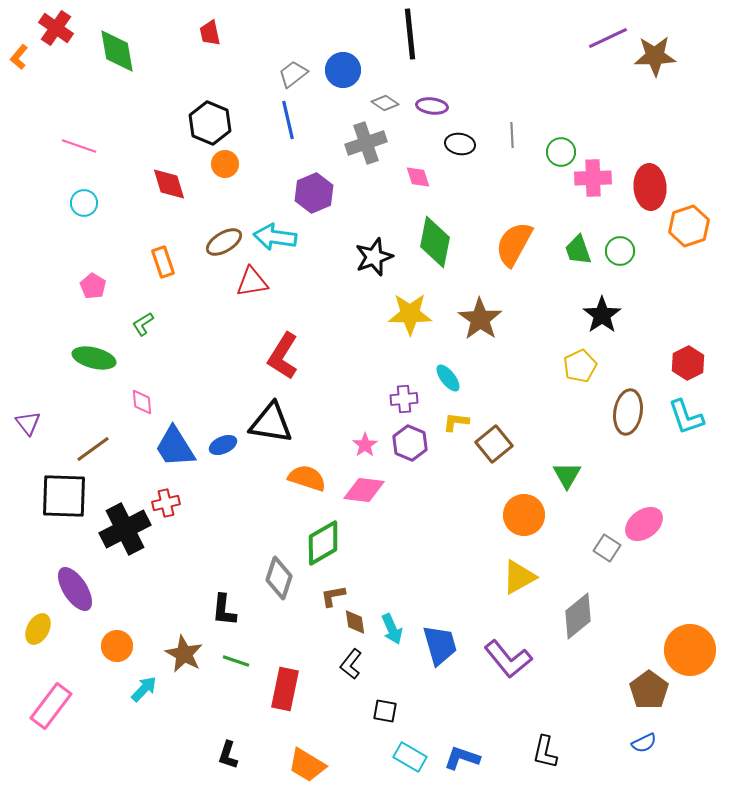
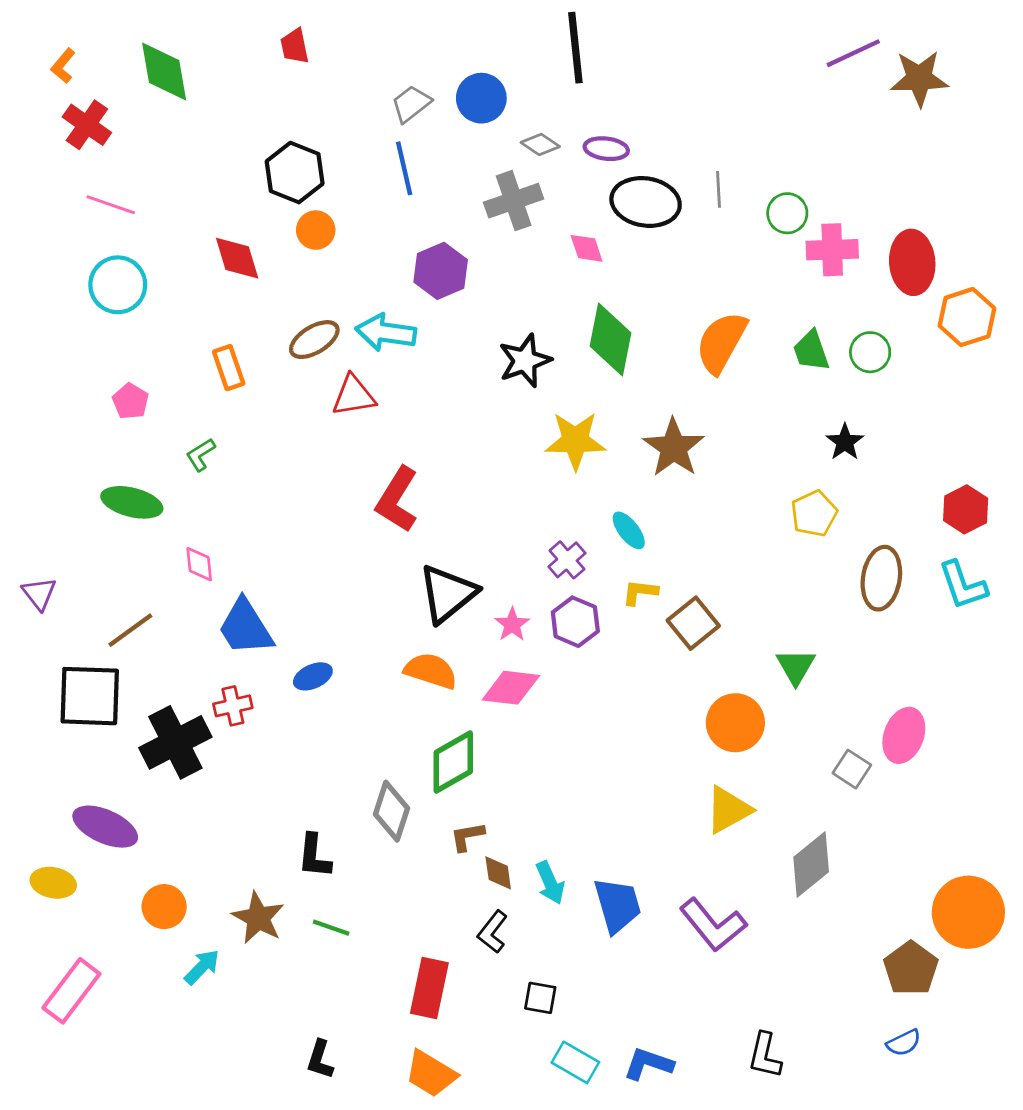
red cross: (56, 28) -> (87, 125), moved
orange L-shape: (19, 57) -> (63, 66), moved
black ellipse: (460, 144) -> (646, 202), size x1.6
cyan circle: (84, 203) -> (118, 285), size x1.5
black star: (602, 315) -> (845, 442), size x0.7
purple cross: (404, 399) -> (567, 560), turned -36
black triangle: (271, 423) -> (448, 594), moved, turned -48
blue ellipse: (223, 445) -> (313, 676), moved
pink ellipse: (644, 524) -> (904, 735), turned -33
purple ellipse: (75, 589) -> (105, 827), turned -33
yellow ellipse: (38, 629) -> (53, 883), turned 72
red rectangle: (285, 689) -> (429, 988), moved

